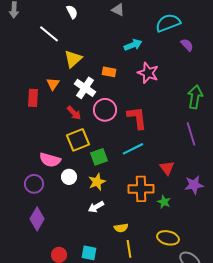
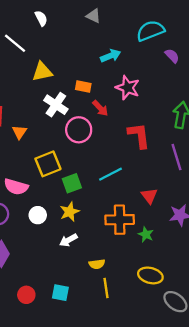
yellow triangle: (73, 59) -> (42, 72), turned 30
orange triangle: (53, 84) -> (19, 132), moved
red arrow: (74, 113) -> (100, 108), moved
red L-shape: (137, 118) -> (139, 135), moved
white circle: (69, 177) -> (38, 215), moved

